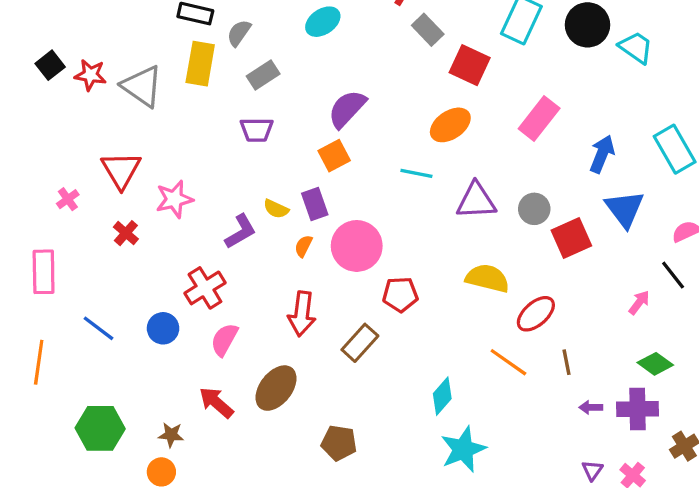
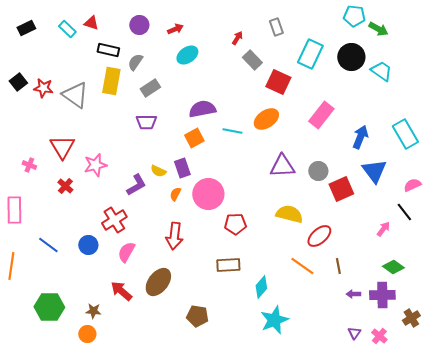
purple semicircle: (347, 109) -> (202, 109), turned 36
cyan line: (416, 173) -> (232, 131), moved
pink cross: (68, 199) -> (29, 165), turned -32
brown rectangle: (360, 343) -> (228, 265), moved, turned 45

